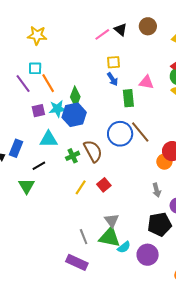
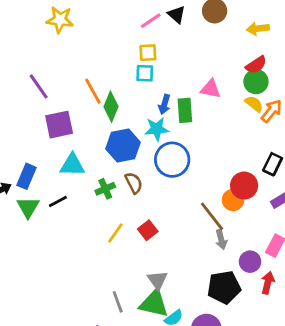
yellow square: (114, 62) -> (148, 53), moved
cyan square: (35, 68) -> (145, 73), moved
blue arrow: (112, 79) -> (164, 104), moved, turned 48
orange line: (48, 83) -> (93, 91), moved
cyan star: (58, 109) -> (157, 129), moved
purple square: (38, 111) -> (59, 125), size x1.5
blue hexagon: (74, 115) -> (123, 146), moved
brown line: (140, 132) -> (212, 216), moved
brown semicircle: (93, 151) -> (134, 183), size x0.7
green triangle: (27, 186) -> (28, 207), moved

